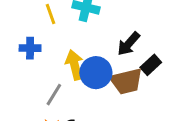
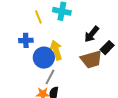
blue circle: (96, 73) -> (44, 58), moved
gray line: (54, 95) -> (50, 77), moved

